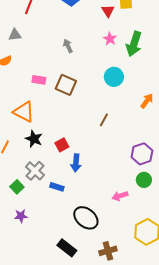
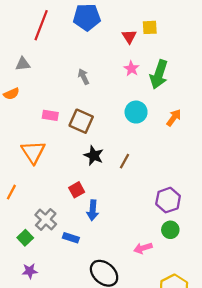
orange arrow: (147, 101) -> (174, 118), moved
orange triangle: (24, 112) -> (33, 152), turned 30
black star: (34, 139) -> (94, 155), moved

